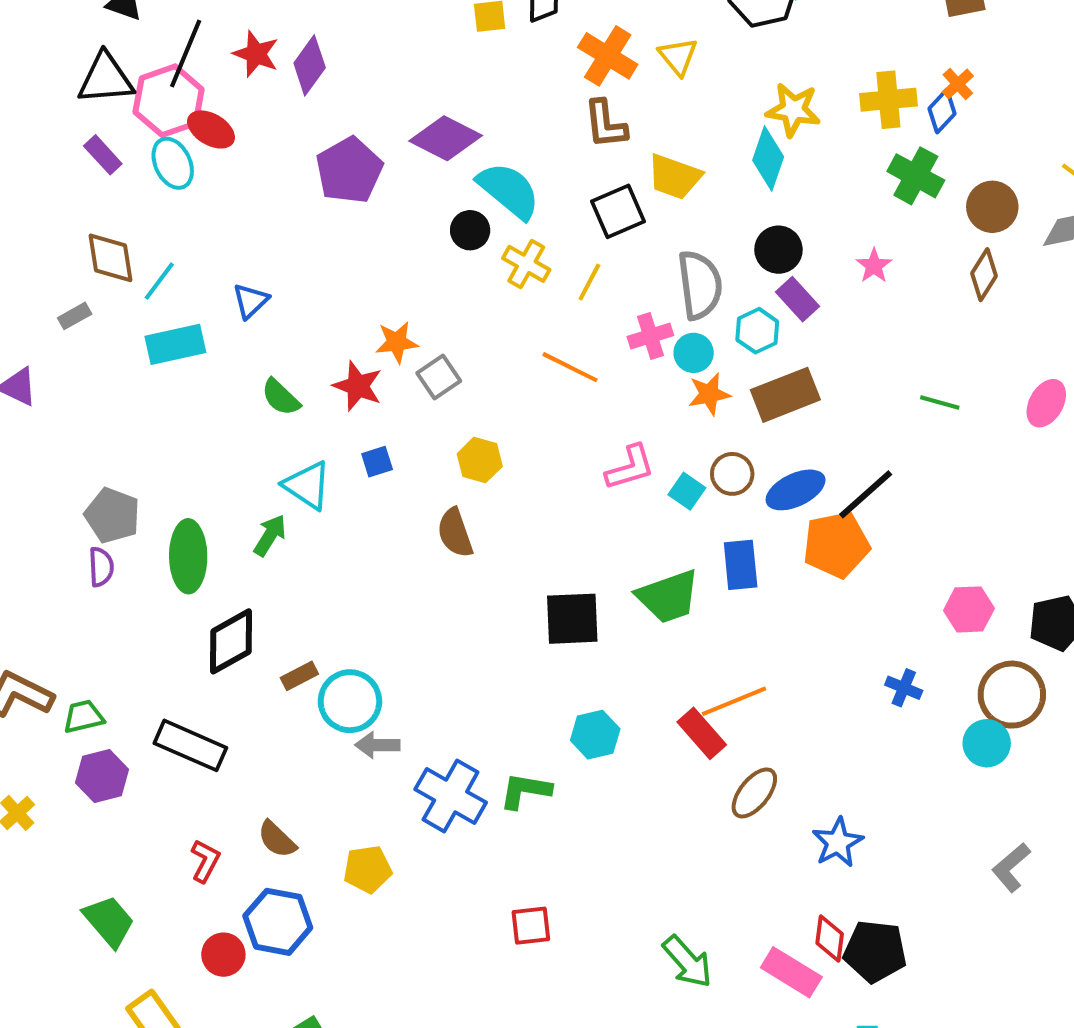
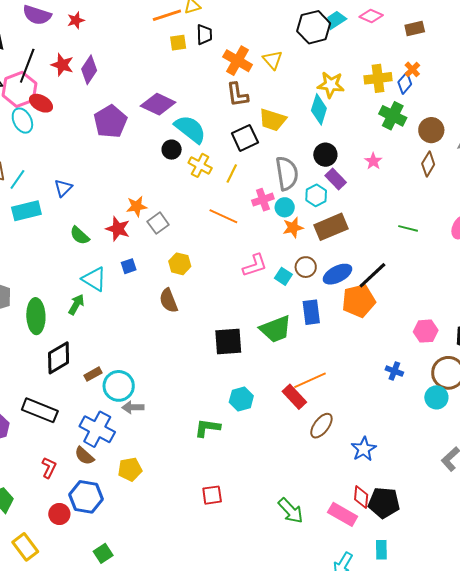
blue cross: (451, 796) -> (97, 429), moved

